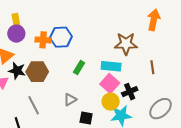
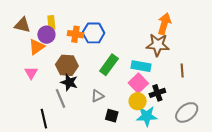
orange arrow: (154, 20) -> (164, 24), moved
yellow rectangle: (16, 21) -> (51, 23), moved
purple circle: (16, 34) -> (46, 35), moved
green rectangle: (79, 67) -> (109, 65), size x1.5
black star: (17, 71) -> (69, 82), moved

